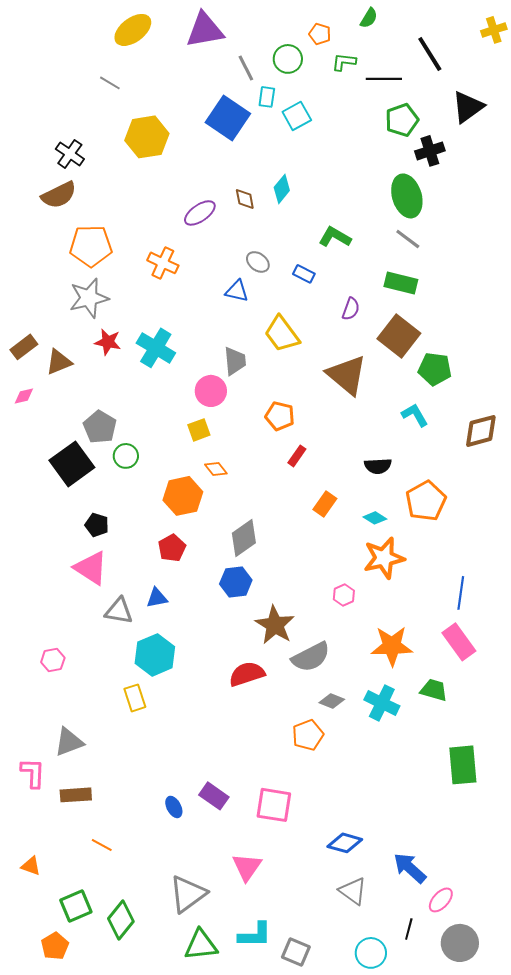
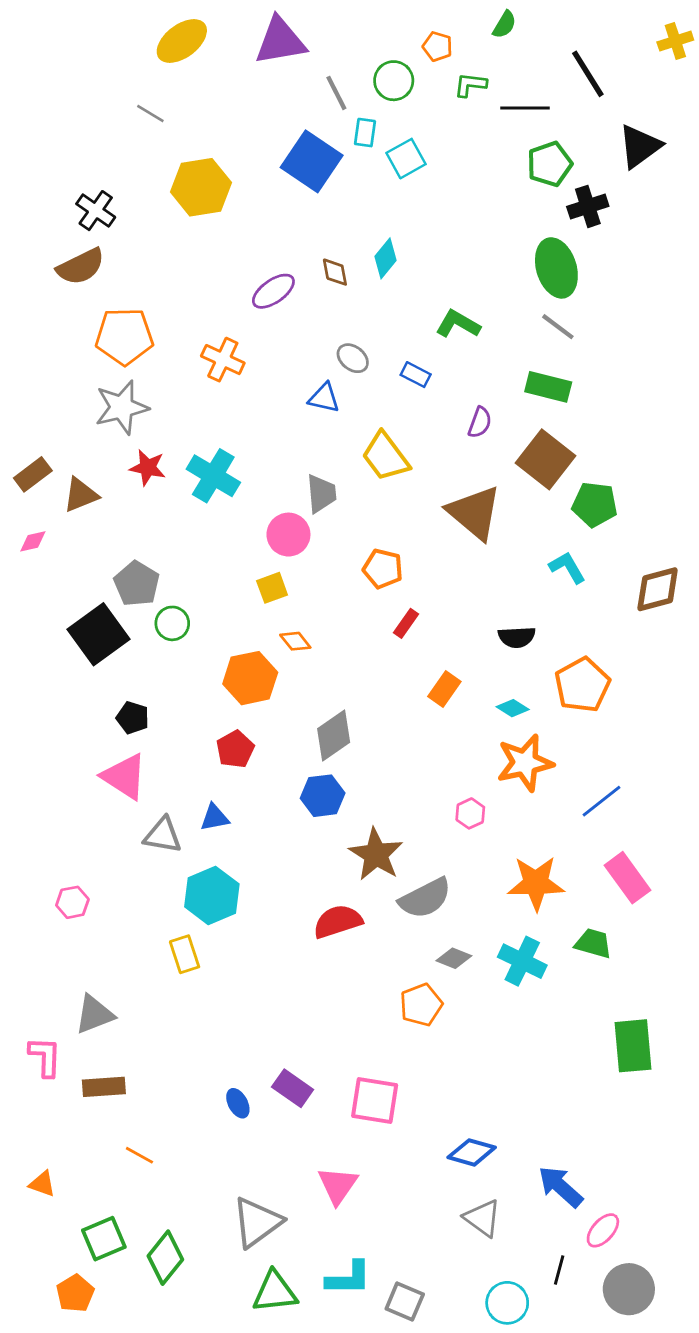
blue line: (461, 593) -> (602, 801), moved, turned 44

